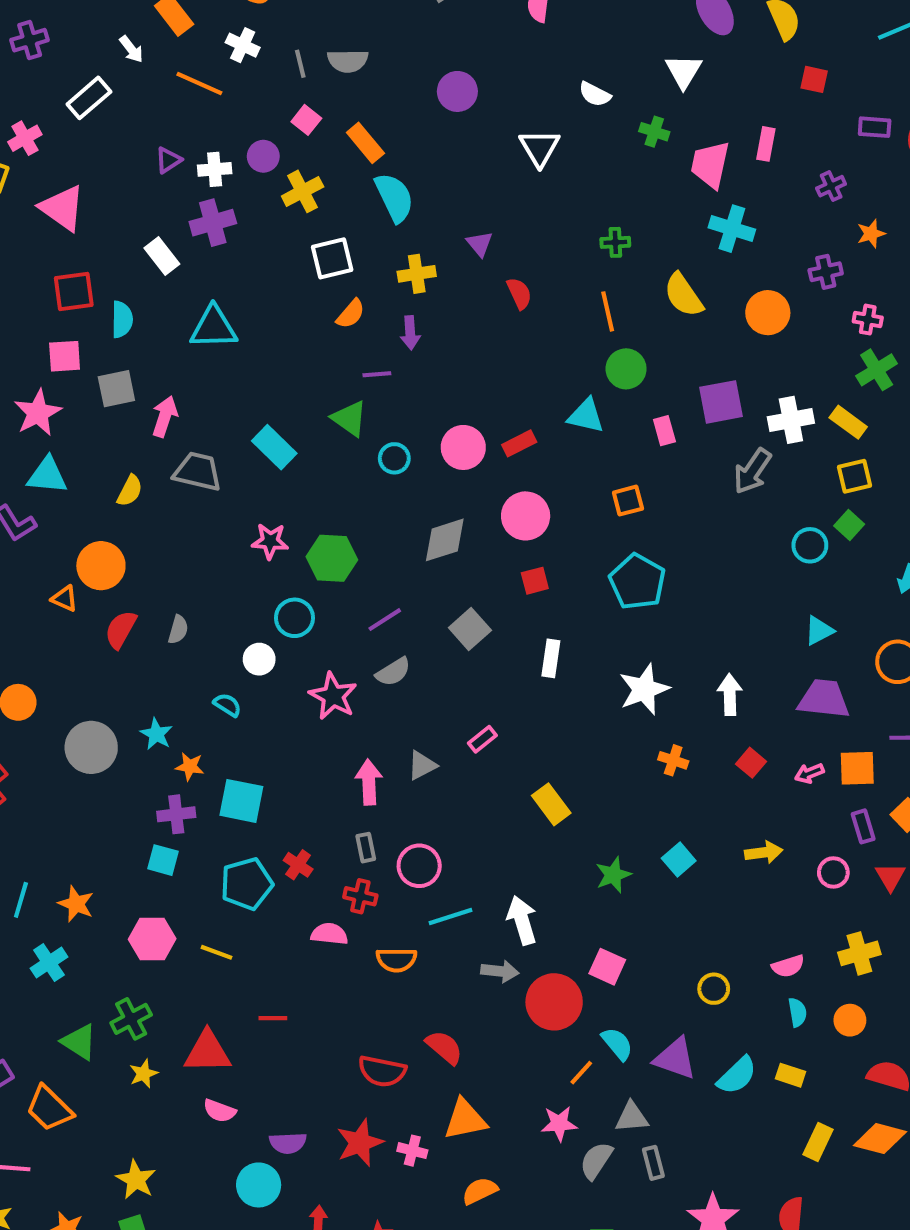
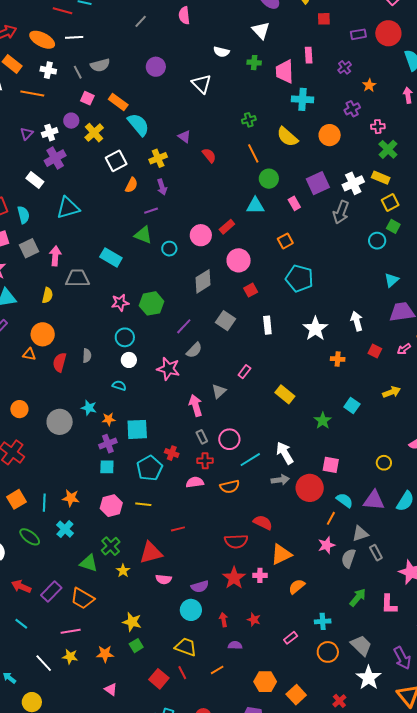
cyan circle: (294, 618) -> (125, 337), moved

